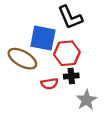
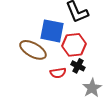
black cross: (71, 76) -> (78, 66), turned 32

